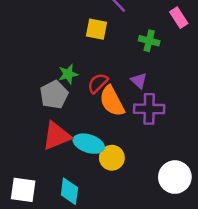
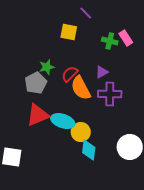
pink rectangle: (179, 18) -> (126, 38), moved
purple triangle: (139, 81) -> (102, 72), turned 48
cyan diamond: (69, 191) -> (89, 150), moved

